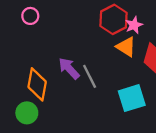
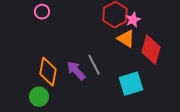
purple arrow: (69, 68) -> (76, 71), moved

